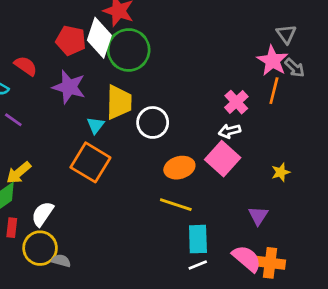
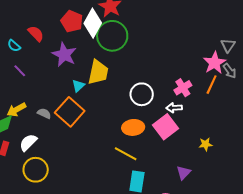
white circle: (153, 122) -> (142, 94), moved
yellow circle: (40, 248) -> (36, 170), moved
gray semicircle: (61, 261) -> (44, 113), moved

